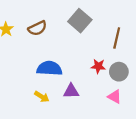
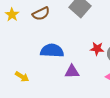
yellow arrow: (42, 97) -> (22, 77), moved

